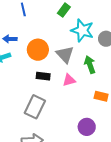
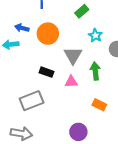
cyan star: (82, 30) -> (95, 35), size x0.6
orange circle: (38, 50) -> (48, 34), moved
gray rectangle: (35, 107) -> (32, 101), turned 30

